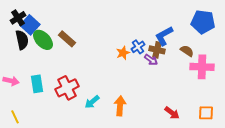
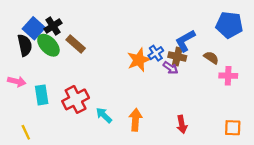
black cross: (18, 18) -> (53, 26), moved
orange star: (123, 53) -> (139, 60), size x1.5
pink cross: (202, 67) -> (228, 76), size x0.7
pink arrow: (11, 81) -> (17, 81), moved
cyan arrow: (92, 102) -> (104, 115), turned 84
red arrow: (172, 113) -> (182, 124), moved, turned 42
yellow line: (15, 117) -> (26, 132), moved

